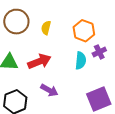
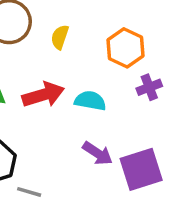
cyan semicircle: (81, 61) -> (90, 101), moved, turned -90
purple arrow: (49, 90) -> (98, 153), moved

